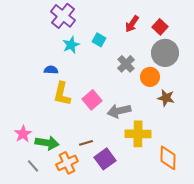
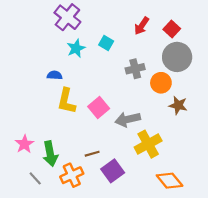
gray cross: (126, 64) -> (135, 69), turned 30
yellow cross: (138, 134) -> (148, 144), turned -30
green arrow: (47, 143) -> (50, 154), turned 70
orange diamond: (168, 158) -> (170, 181), moved, turned -40

